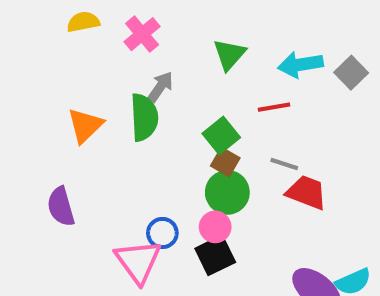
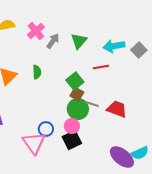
gray arrow: (160, 87) -> (53, 41), moved
green semicircle: (144, 117) -> (37, 72), size x0.6
gray line: (284, 164) -> (92, 104), moved

